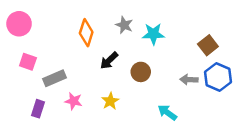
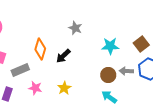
orange diamond: (86, 33) -> (40, 49), moved
cyan star: (153, 34) -> (110, 46), moved
brown circle: (141, 72) -> (108, 75), moved

